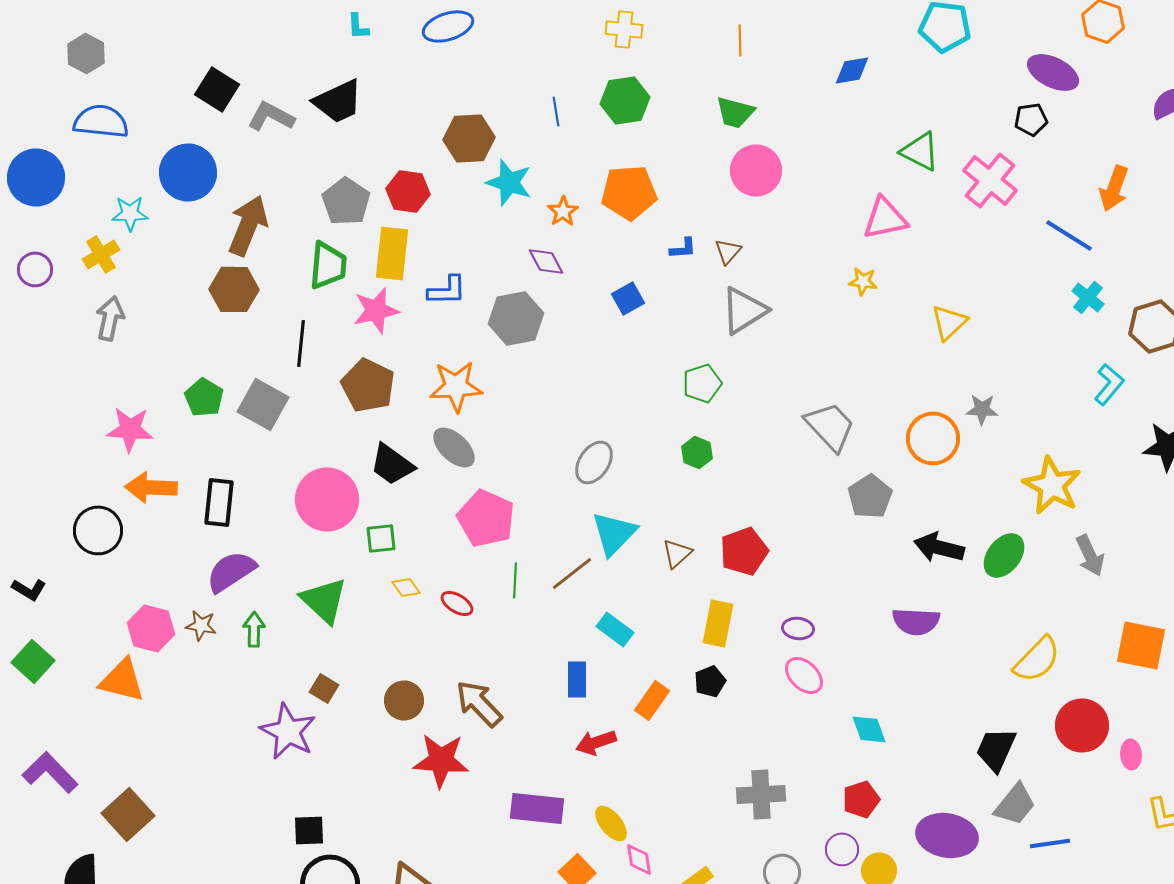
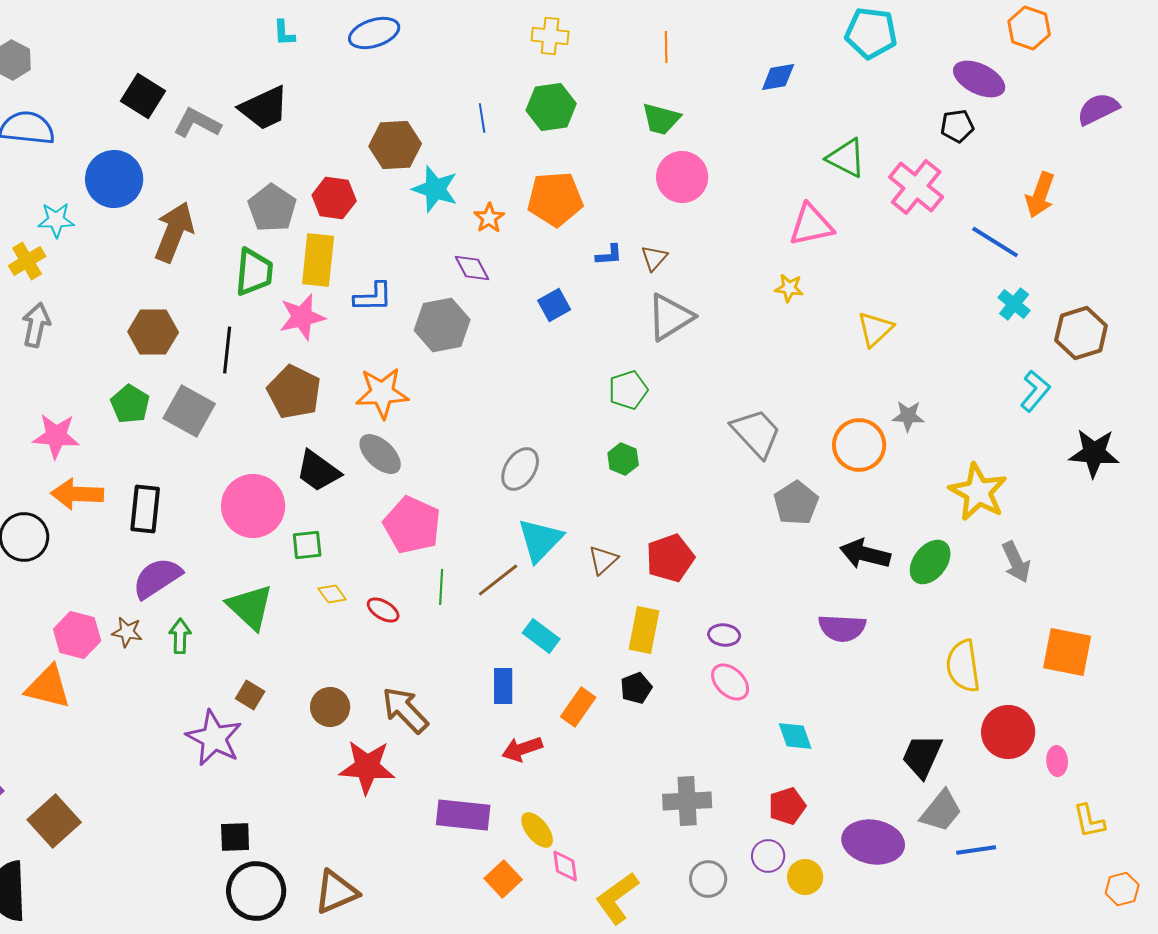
brown hexagon: (234, 289) -> (153, 332), moved
yellow semicircle: (1037, 659) -> (963, 666), turned 128

